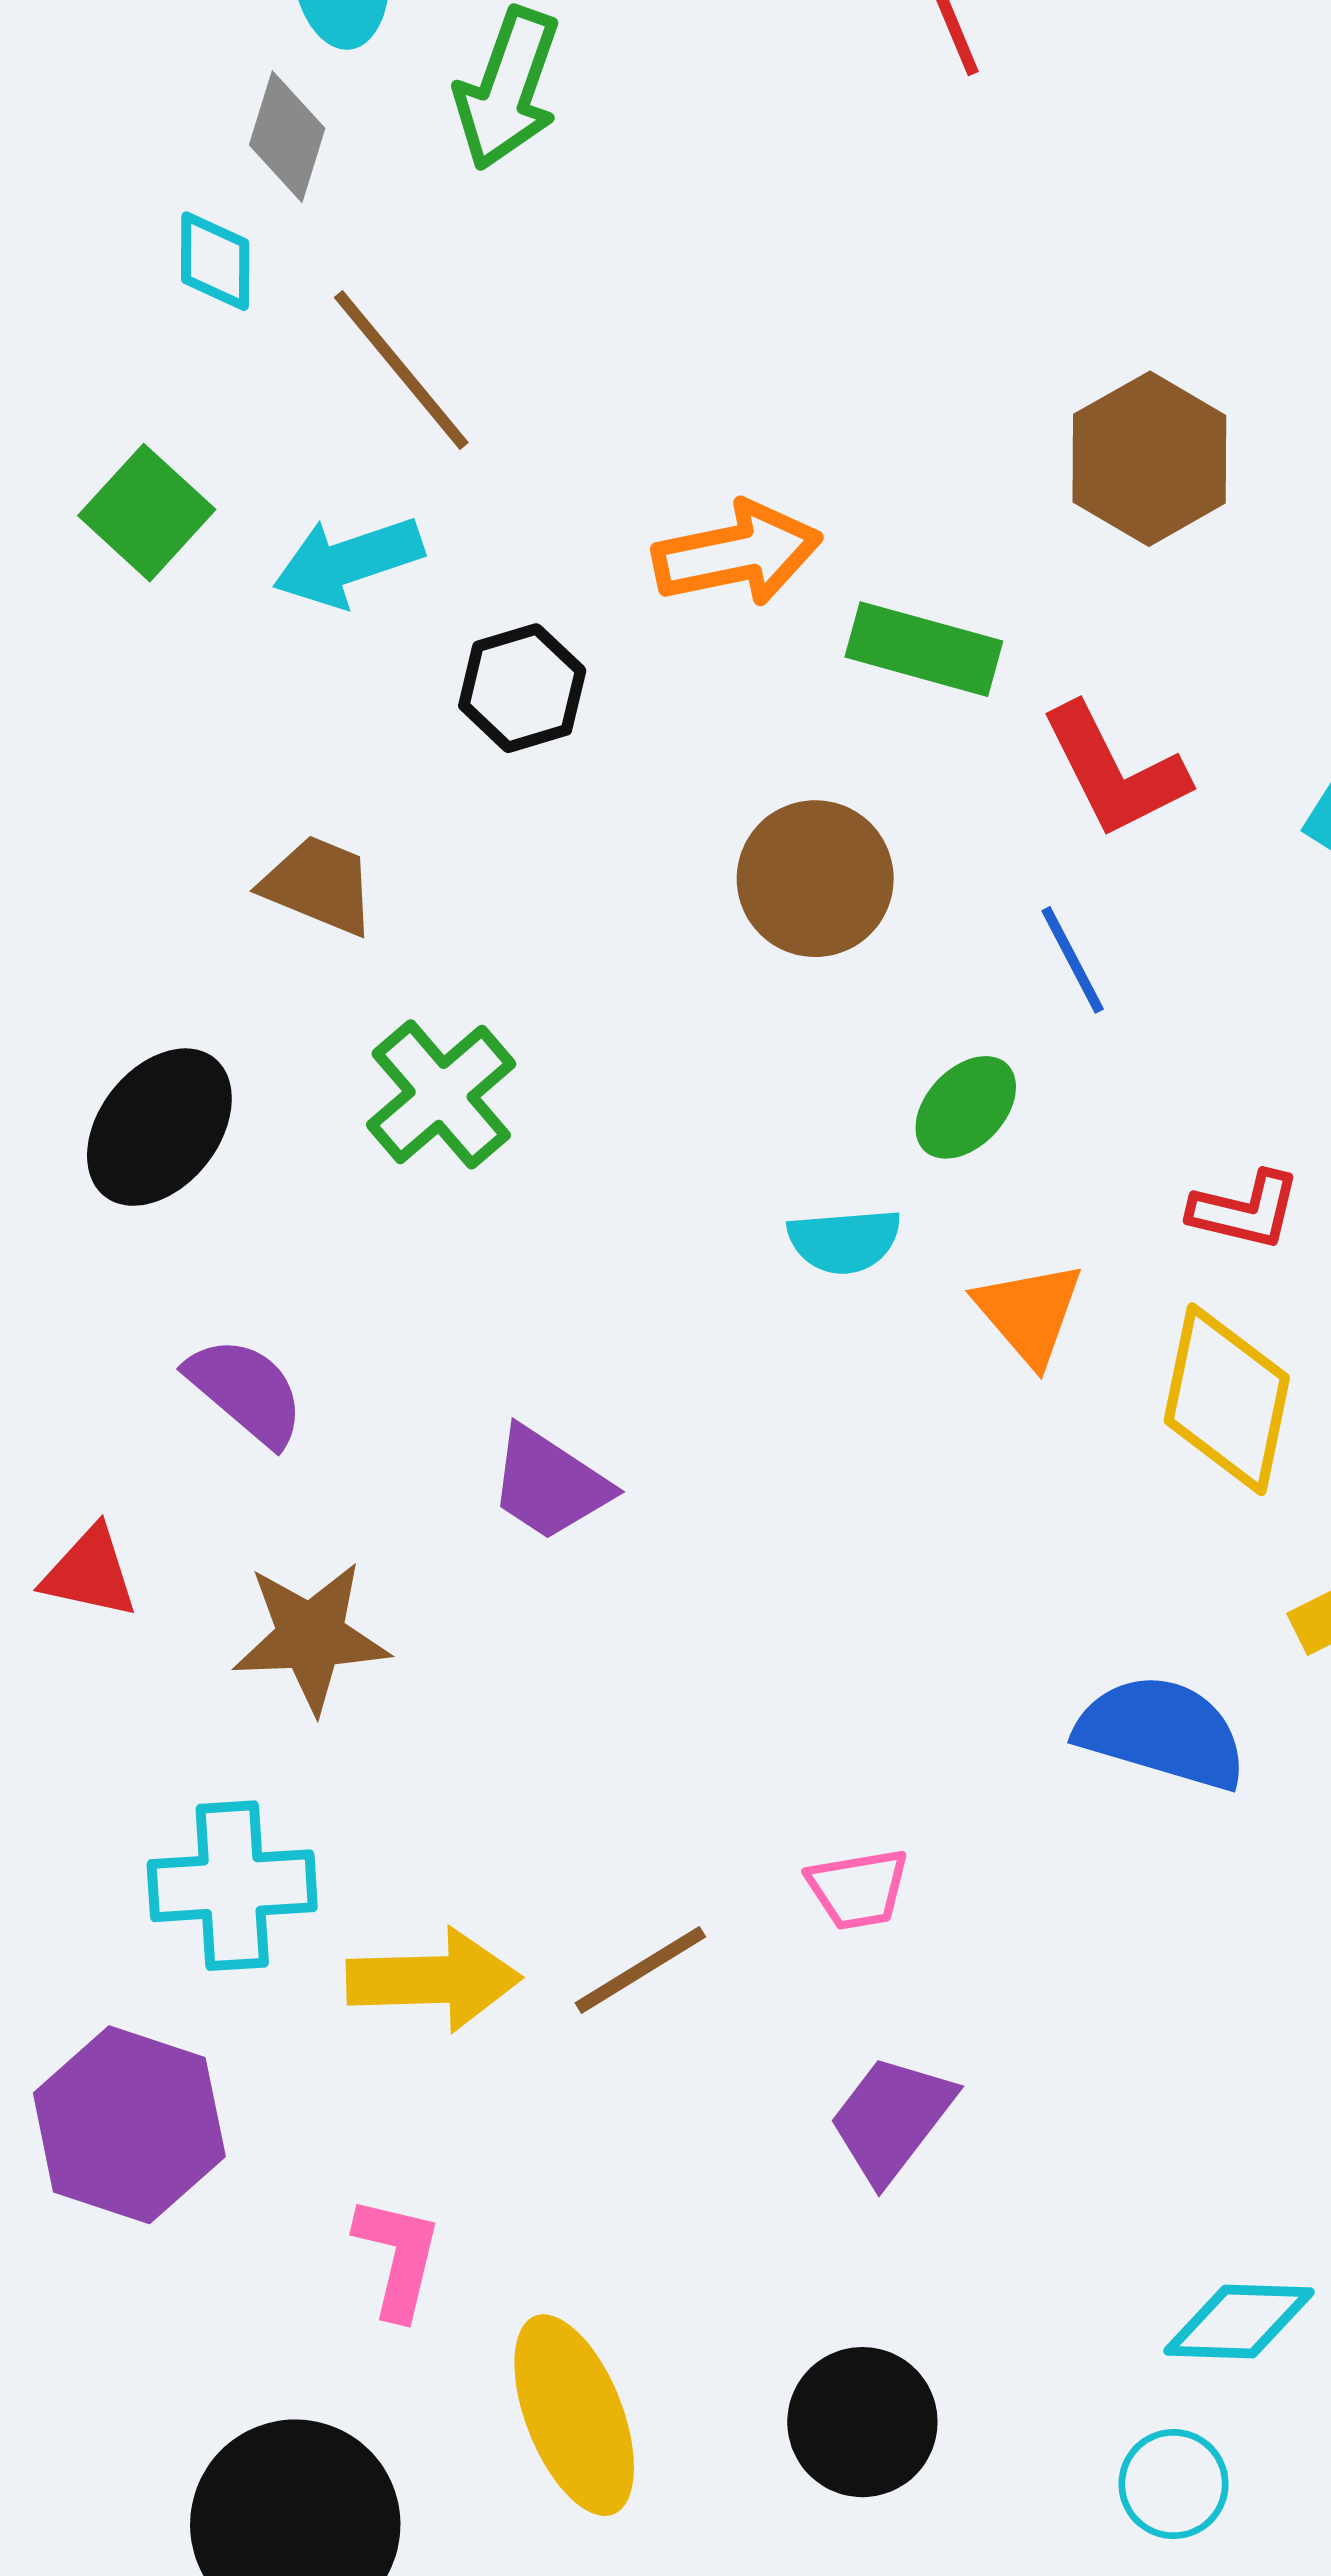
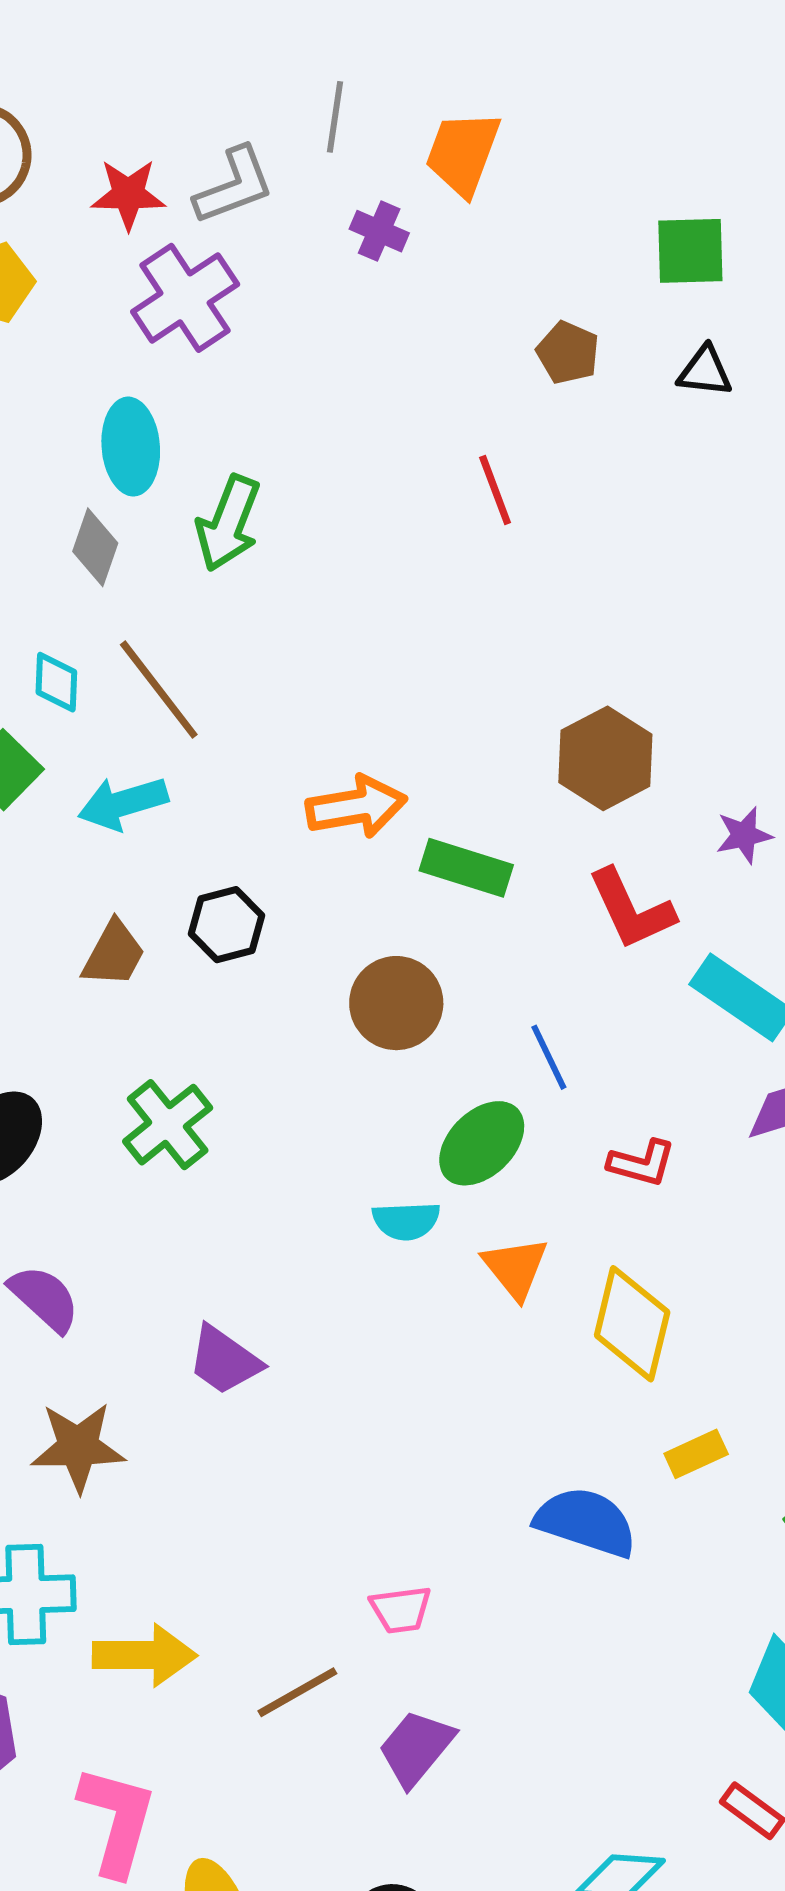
cyan diamond: (215, 261) -> (56, 682), moved
black hexagon: (522, 688) -> (227, 925), moved
red L-shape: (1114, 771) -> (631, 909), moved
brown trapezoid: (319, 885) -> (114, 954), moved, turned 94
green ellipse: (966, 1107) -> (482, 1143), size x1.4
red L-shape: (1245, 1210) -> (642, 1163), moved
brown line: (640, 1970) -> (297, 1692), moved
pink L-shape: (398, 2257) -> (117, 1821), size x1.5

